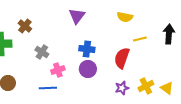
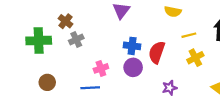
gray cross: (42, 52) -> (76, 39), moved, turned 32
red semicircle: (122, 58) -> (157, 52), moved
yellow cross: (146, 86) -> (195, 58), moved

